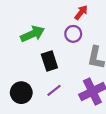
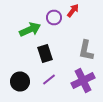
purple circle: (73, 34) -> (54, 18), moved

